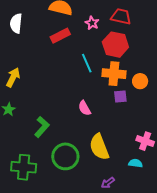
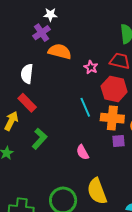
white semicircle: (16, 23) -> (27, 74), moved
red rectangle: (60, 36) -> (27, 103), moved, turned 72
green L-shape: (42, 127) -> (39, 139), moved

